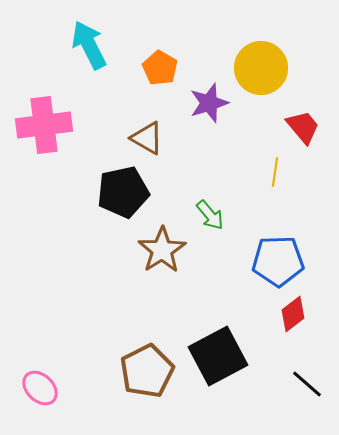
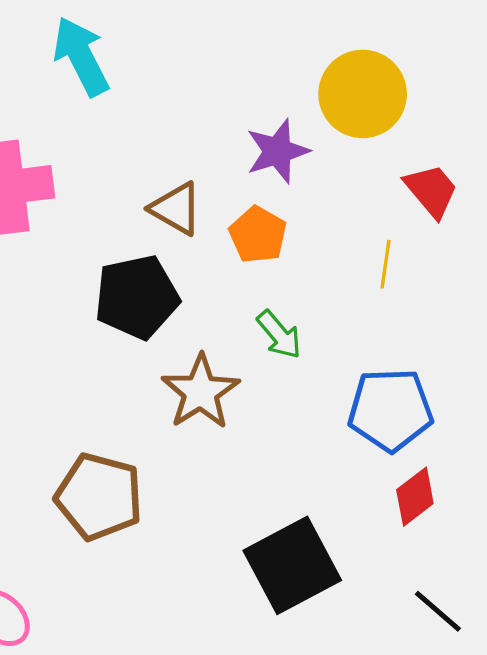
orange pentagon: (160, 68) -> (258, 235), moved
brown pentagon: (147, 371) -> (99, 497), moved, turned -30

